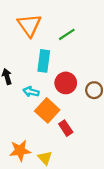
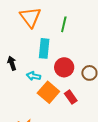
green line: (67, 34) -> (64, 24), turned -42
red rectangle: (66, 128) -> (71, 97), moved

